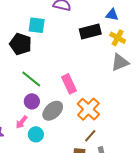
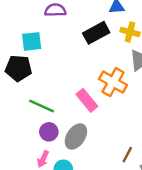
orange cross: (88, 109) -> (113, 82), moved

